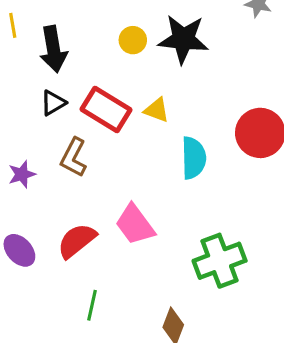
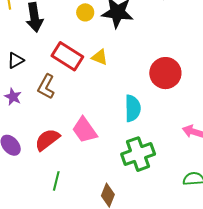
black triangle: (53, 103) -> (16, 60), moved
cyan semicircle: (194, 158) -> (133, 108), moved
purple star: (22, 174) -> (13, 97), turned -30

